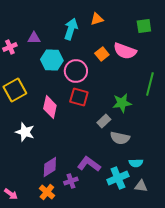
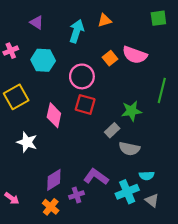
green square: (144, 26) -> (158, 18), moved
purple triangle: (34, 38) -> (37, 23), moved, turned 32
cyan hexagon: (52, 60) -> (43, 60), moved
gray triangle: (141, 186) -> (152, 200), turned 32
pink arrow: (11, 194) -> (12, 198), moved

